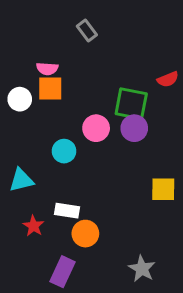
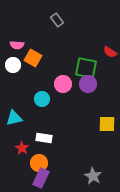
pink semicircle: (47, 69) -> (17, 45), moved
red semicircle: (168, 79) -> (110, 52), turned 56
orange square: (50, 88) -> (33, 58), turned 30
orange circle: (85, 234) -> (39, 163), moved

